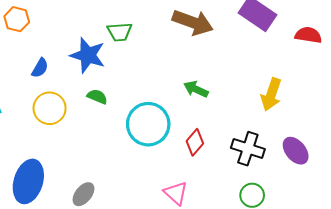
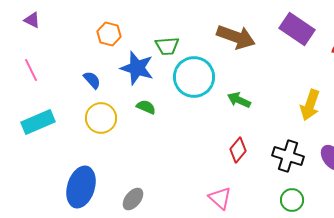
orange hexagon: (17, 19) -> (109, 34), moved
blue semicircle: (40, 68) -> (92, 80), turned -72
cyan circle: (148, 124) -> (194, 77), moved

